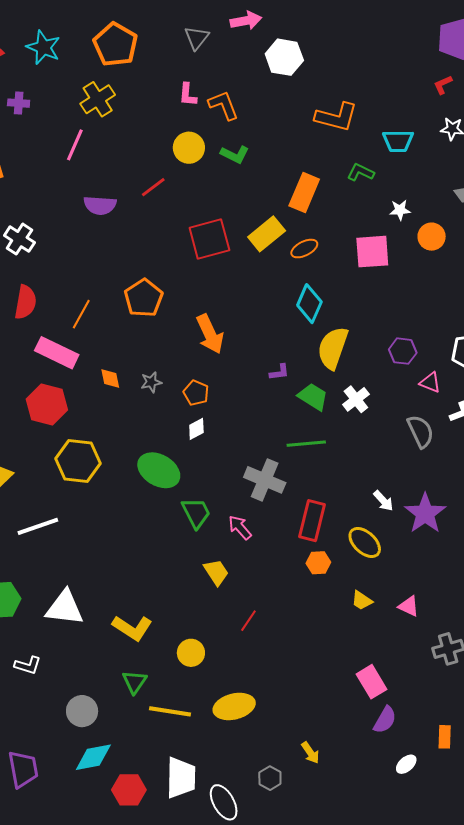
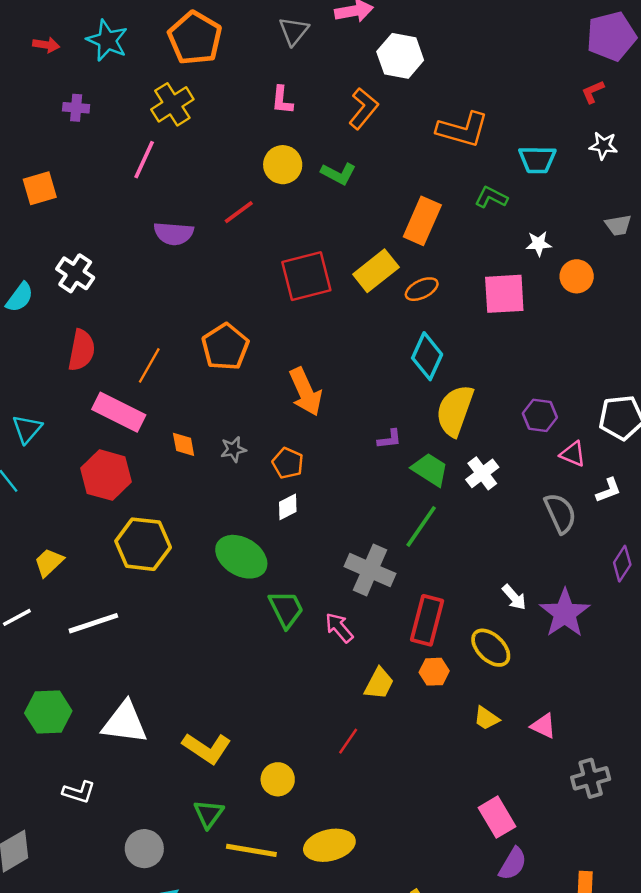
orange L-shape: (224, 105) -> (363, 108), moved, turned 60
green line: (306, 444) -> (421, 526), turned -51
yellow trapezoid: (216, 572) -> (379, 684), moved, turned 60

